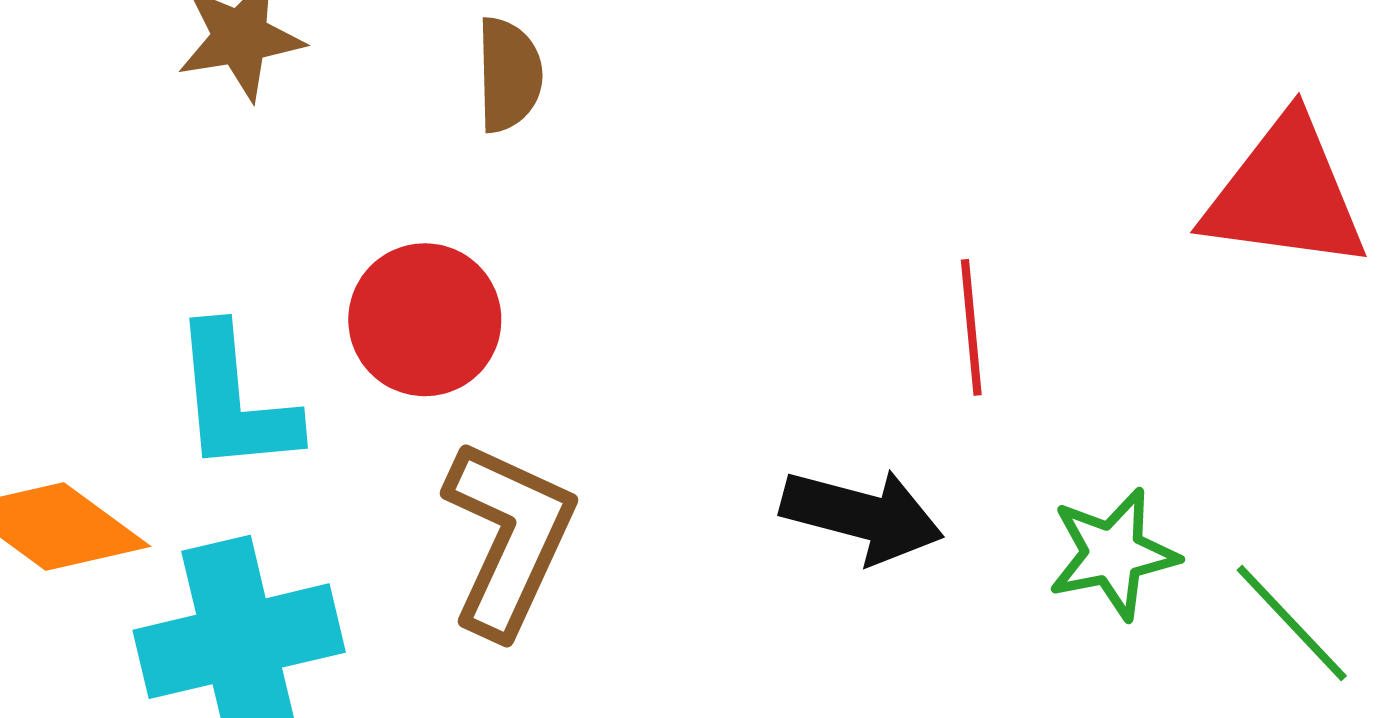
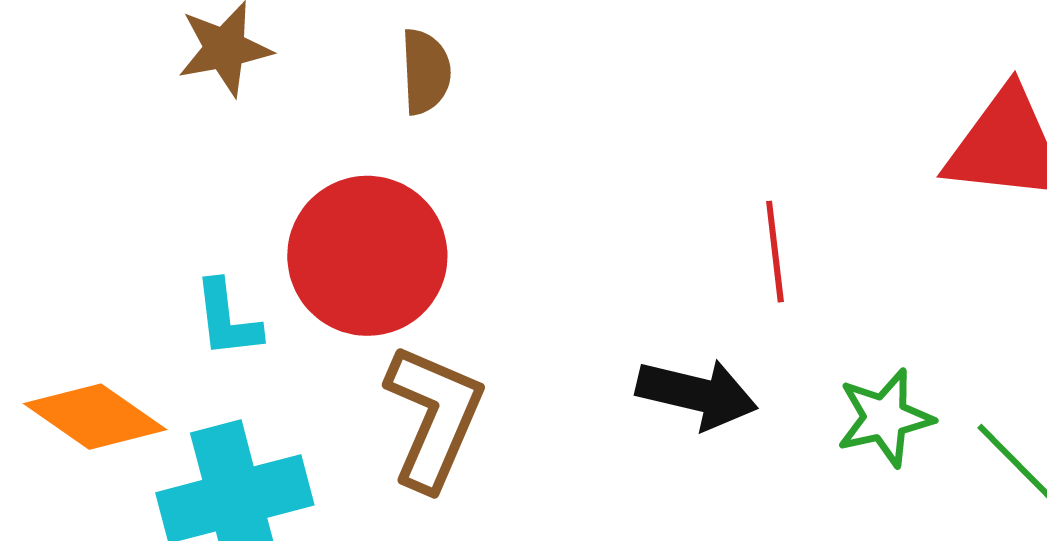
red circle: (425, 320) -> (367, 256), size x1.4
cyan L-shape: (235, 400) -> (227, 319), size x0.7

